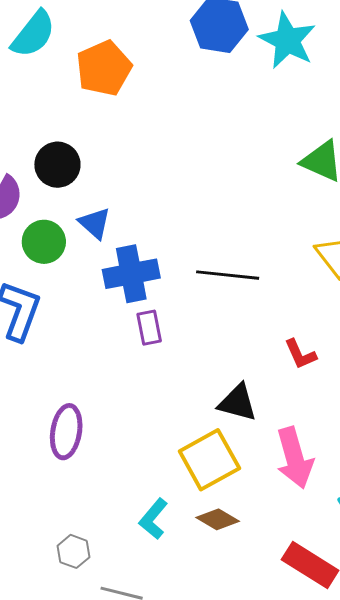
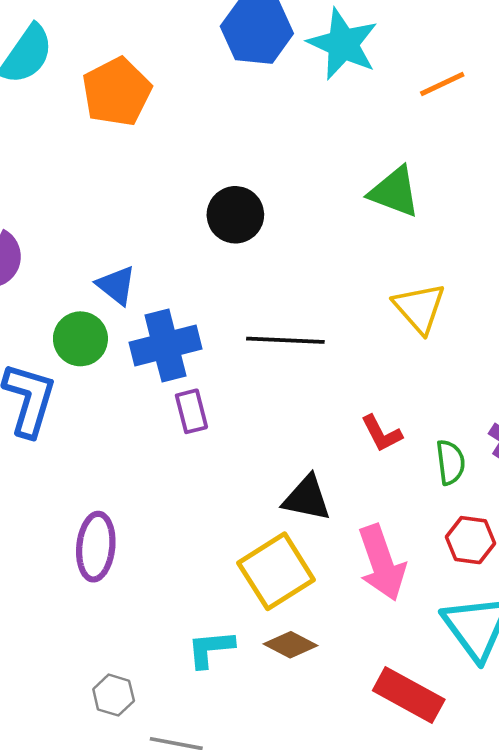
black circle: (57, 165) -> (235, 215), moved
green circle: (44, 242) -> (80, 339), moved
cyan L-shape: (153, 519) -> (211, 649), turned 48

